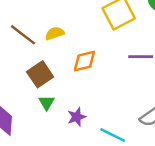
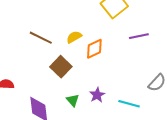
yellow semicircle: (55, 33) -> (74, 37), moved
green triangle: (47, 103) -> (73, 100), moved

